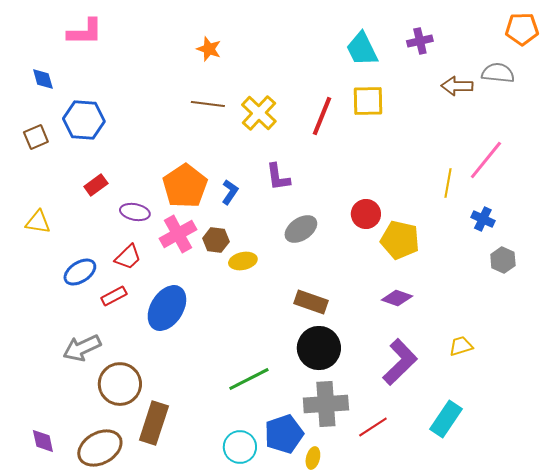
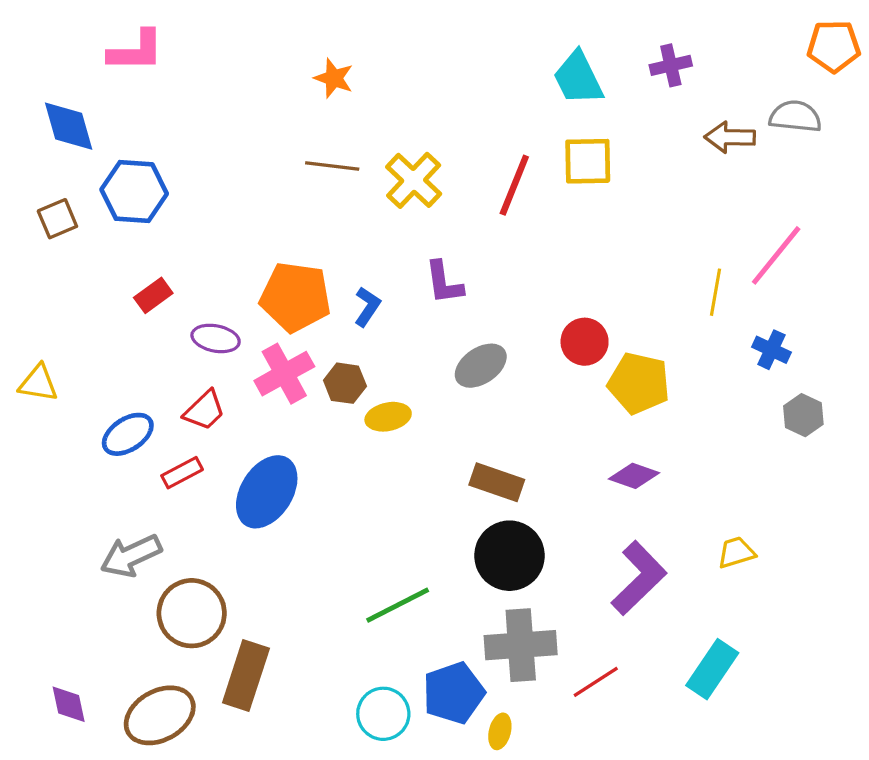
blue diamond: (43, 79) -> (69, 126), size x1.5
orange pentagon: (185, 186) -> (295, 297), turned -30
yellow triangle: (38, 222) -> (38, 383), moved

